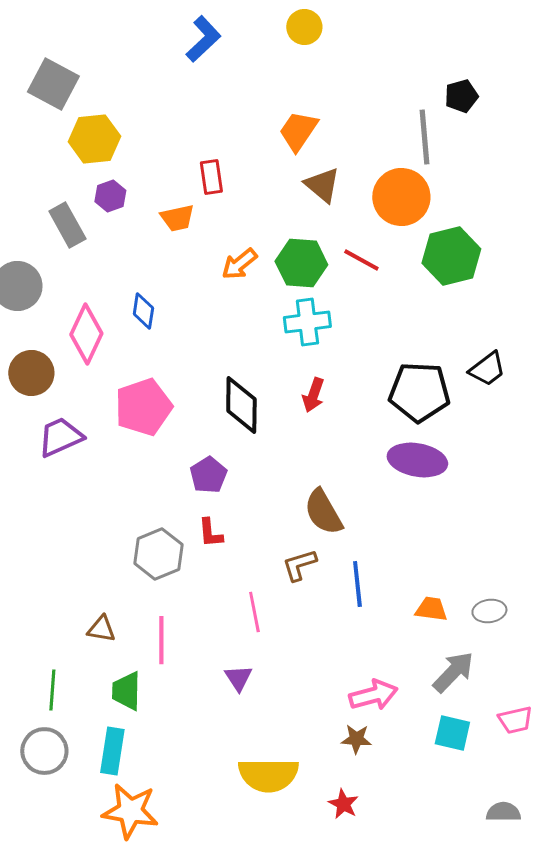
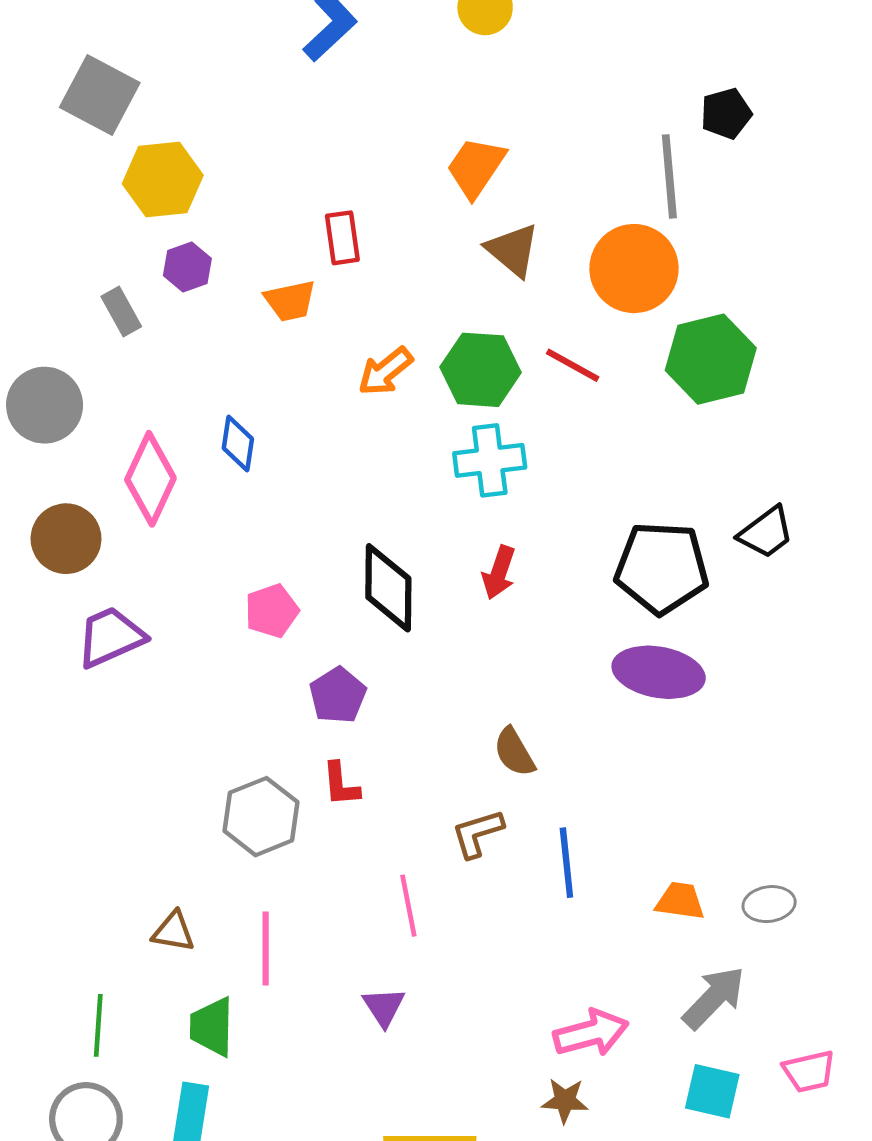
gray rectangle: (67, 225) -> (121, 311), size x0.7
pink pentagon: (143, 407) -> (272, 611), moved, size x0.6
brown semicircle: (323, 512) -> (514, 752), size x0.7

